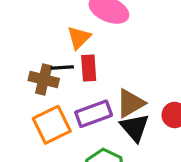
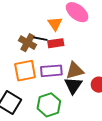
orange triangle: (79, 38) -> (55, 24), turned -35
red rectangle: (89, 68) -> (56, 43), turned 70

